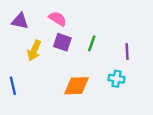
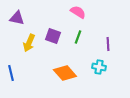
pink semicircle: (58, 19) -> (78, 12), moved
orange diamond: (76, 86) -> (65, 73), turned 50

